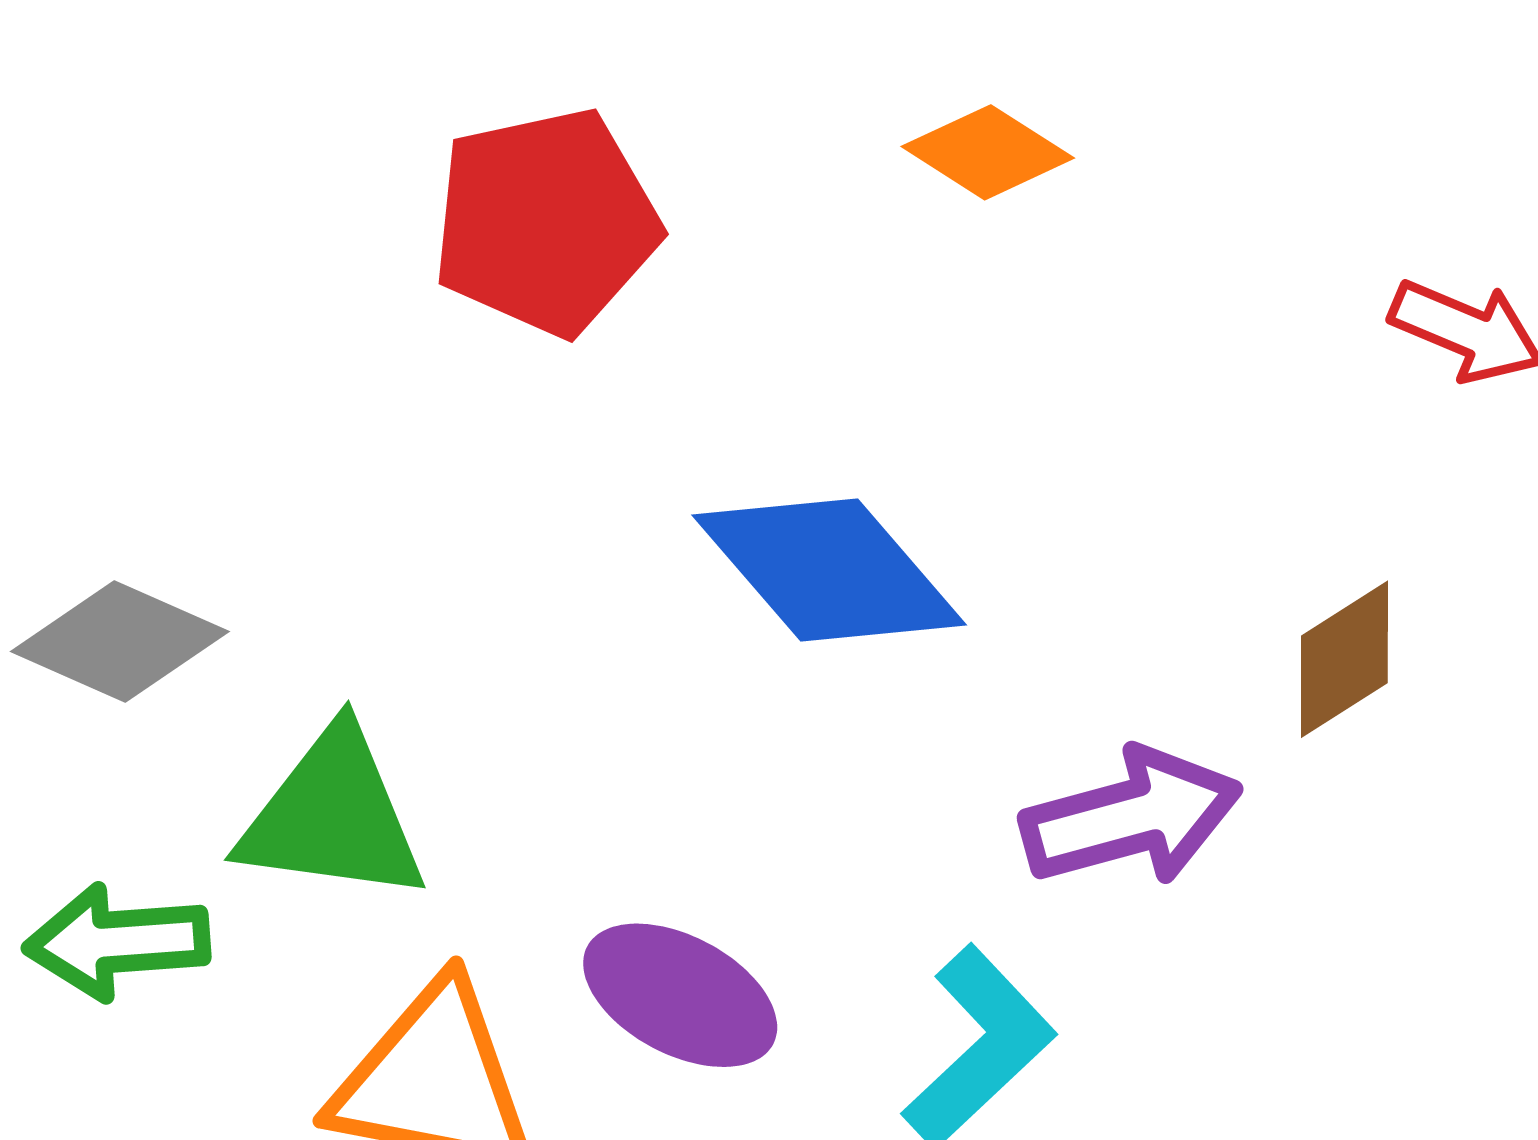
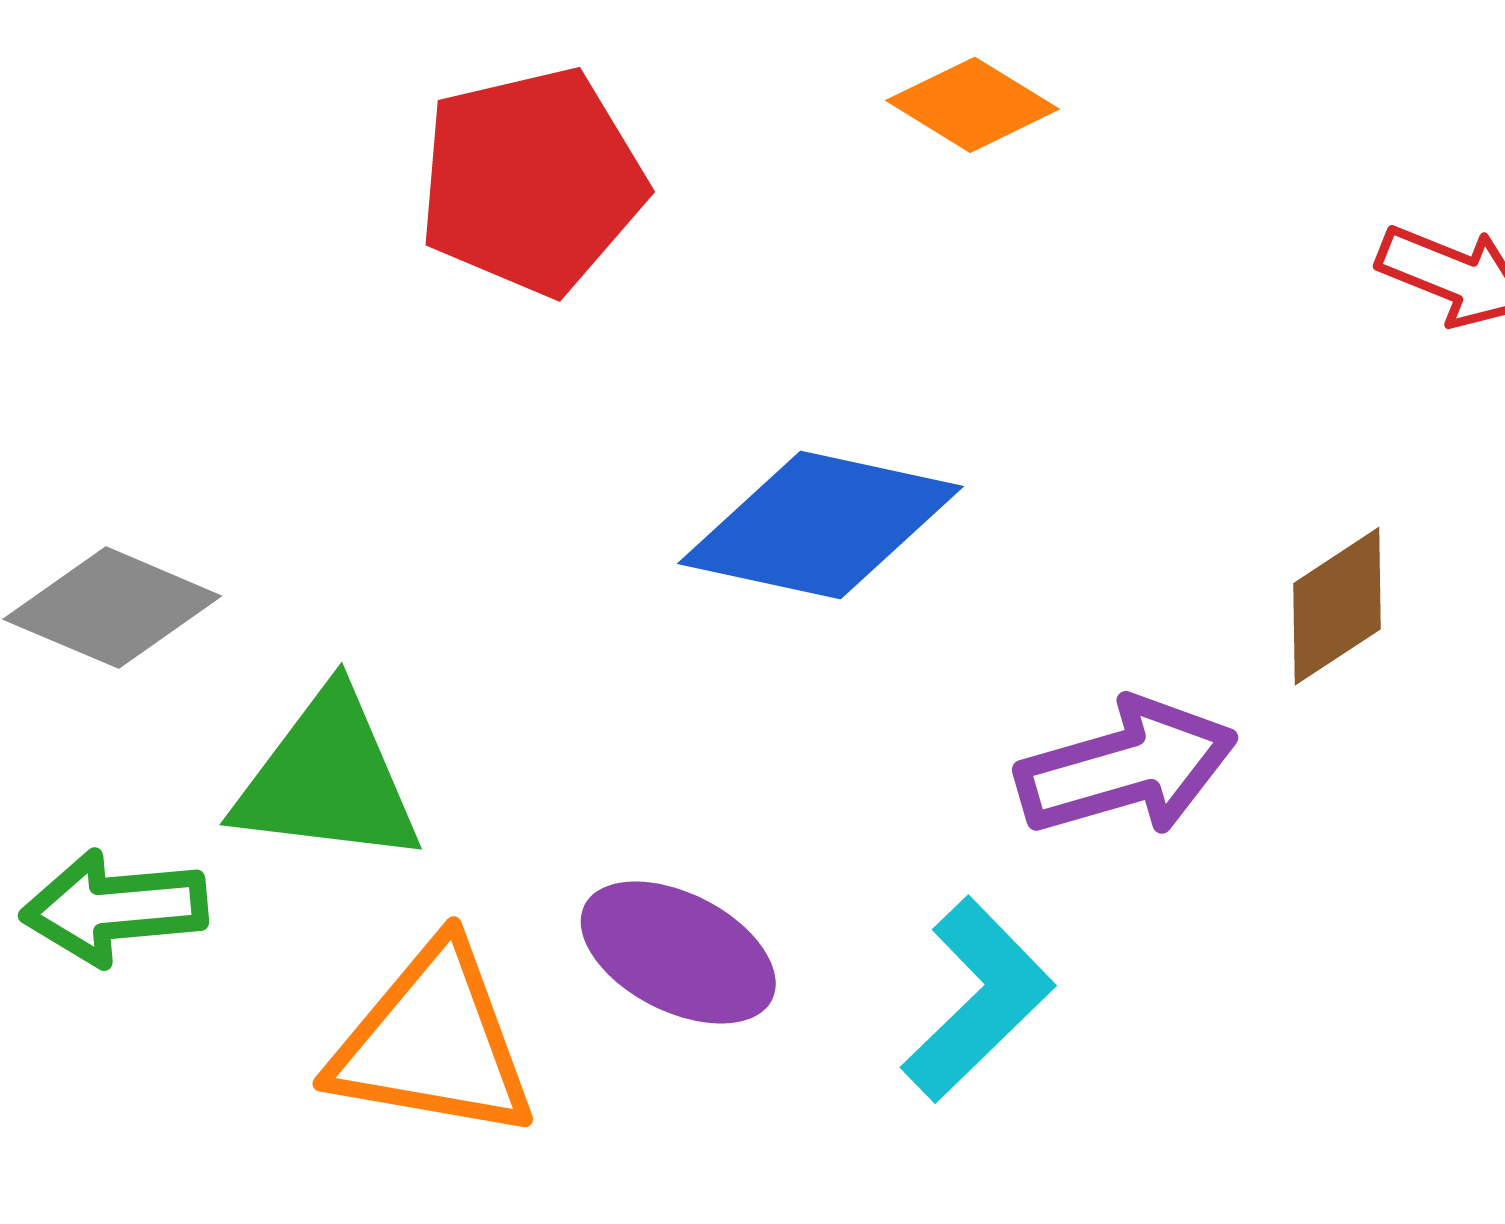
blue diamond: (829, 570) -> (820, 525), turned -36

